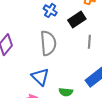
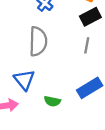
black rectangle: (77, 19) -> (90, 17), moved

